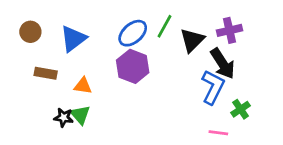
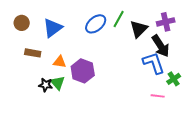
purple hexagon: (133, 66) -> (83, 71), moved
blue L-shape: (213, 87) -> (154, 63), turned -45

